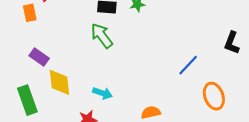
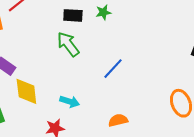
blue line: (188, 65) -> (113, 69), moved

